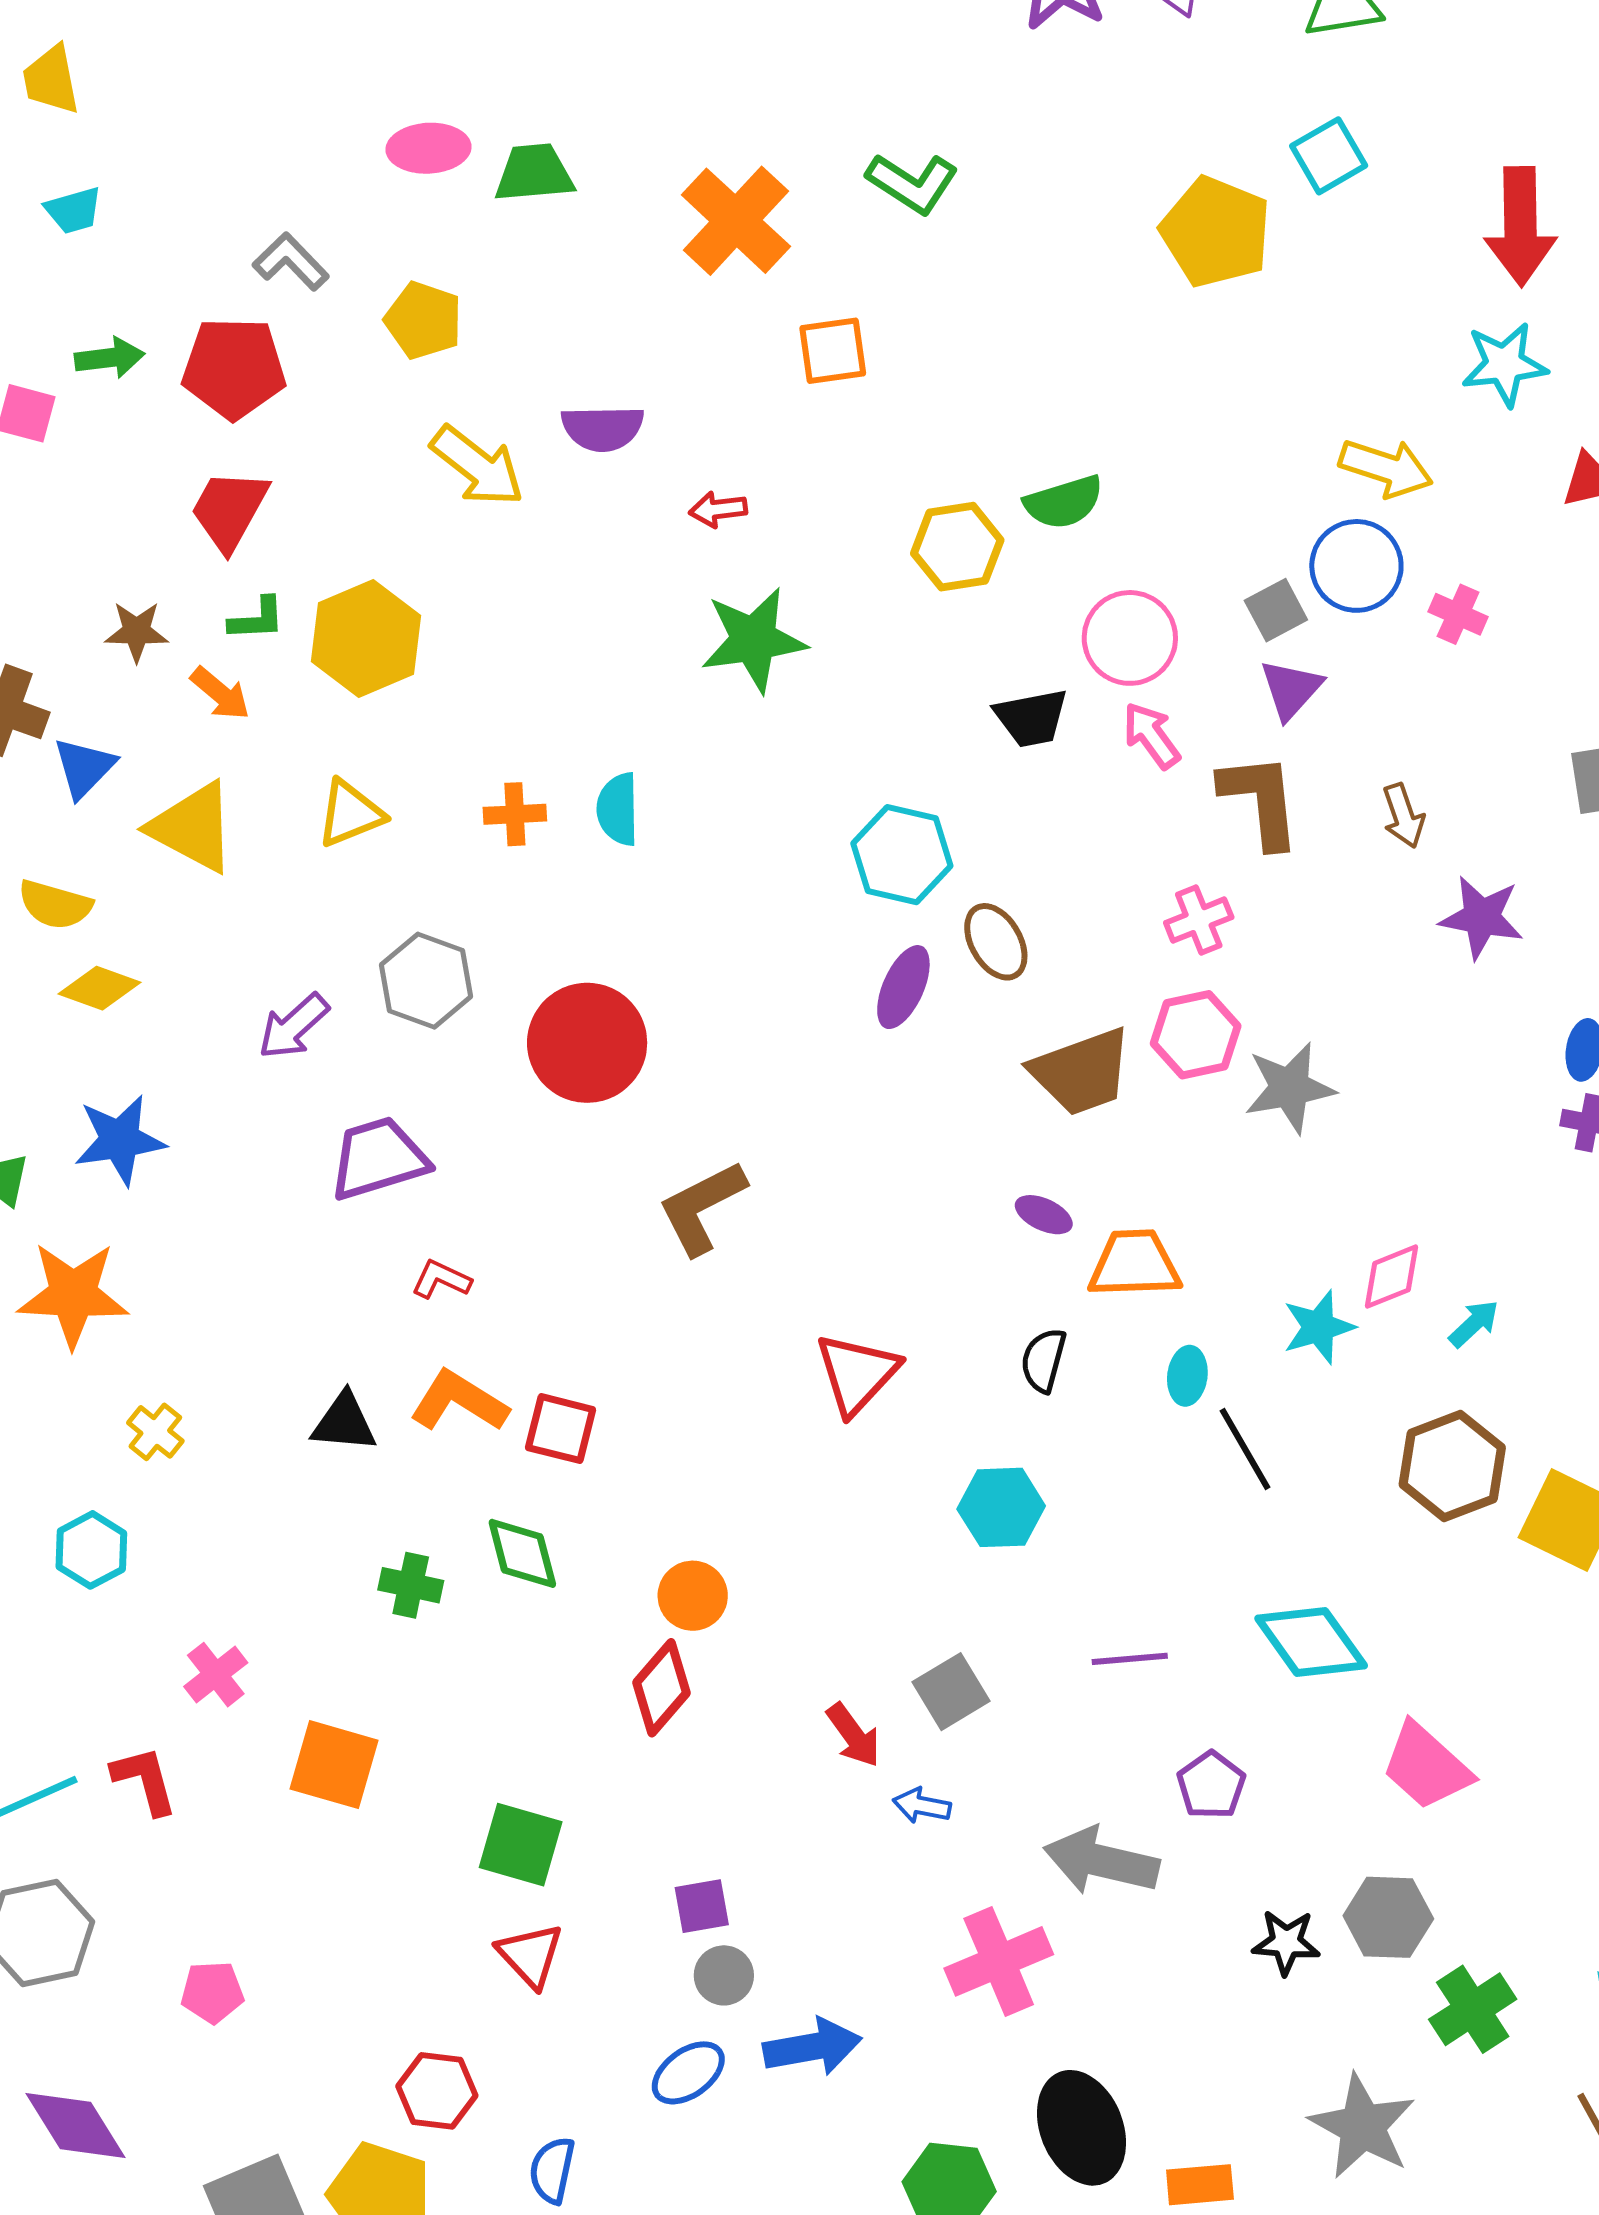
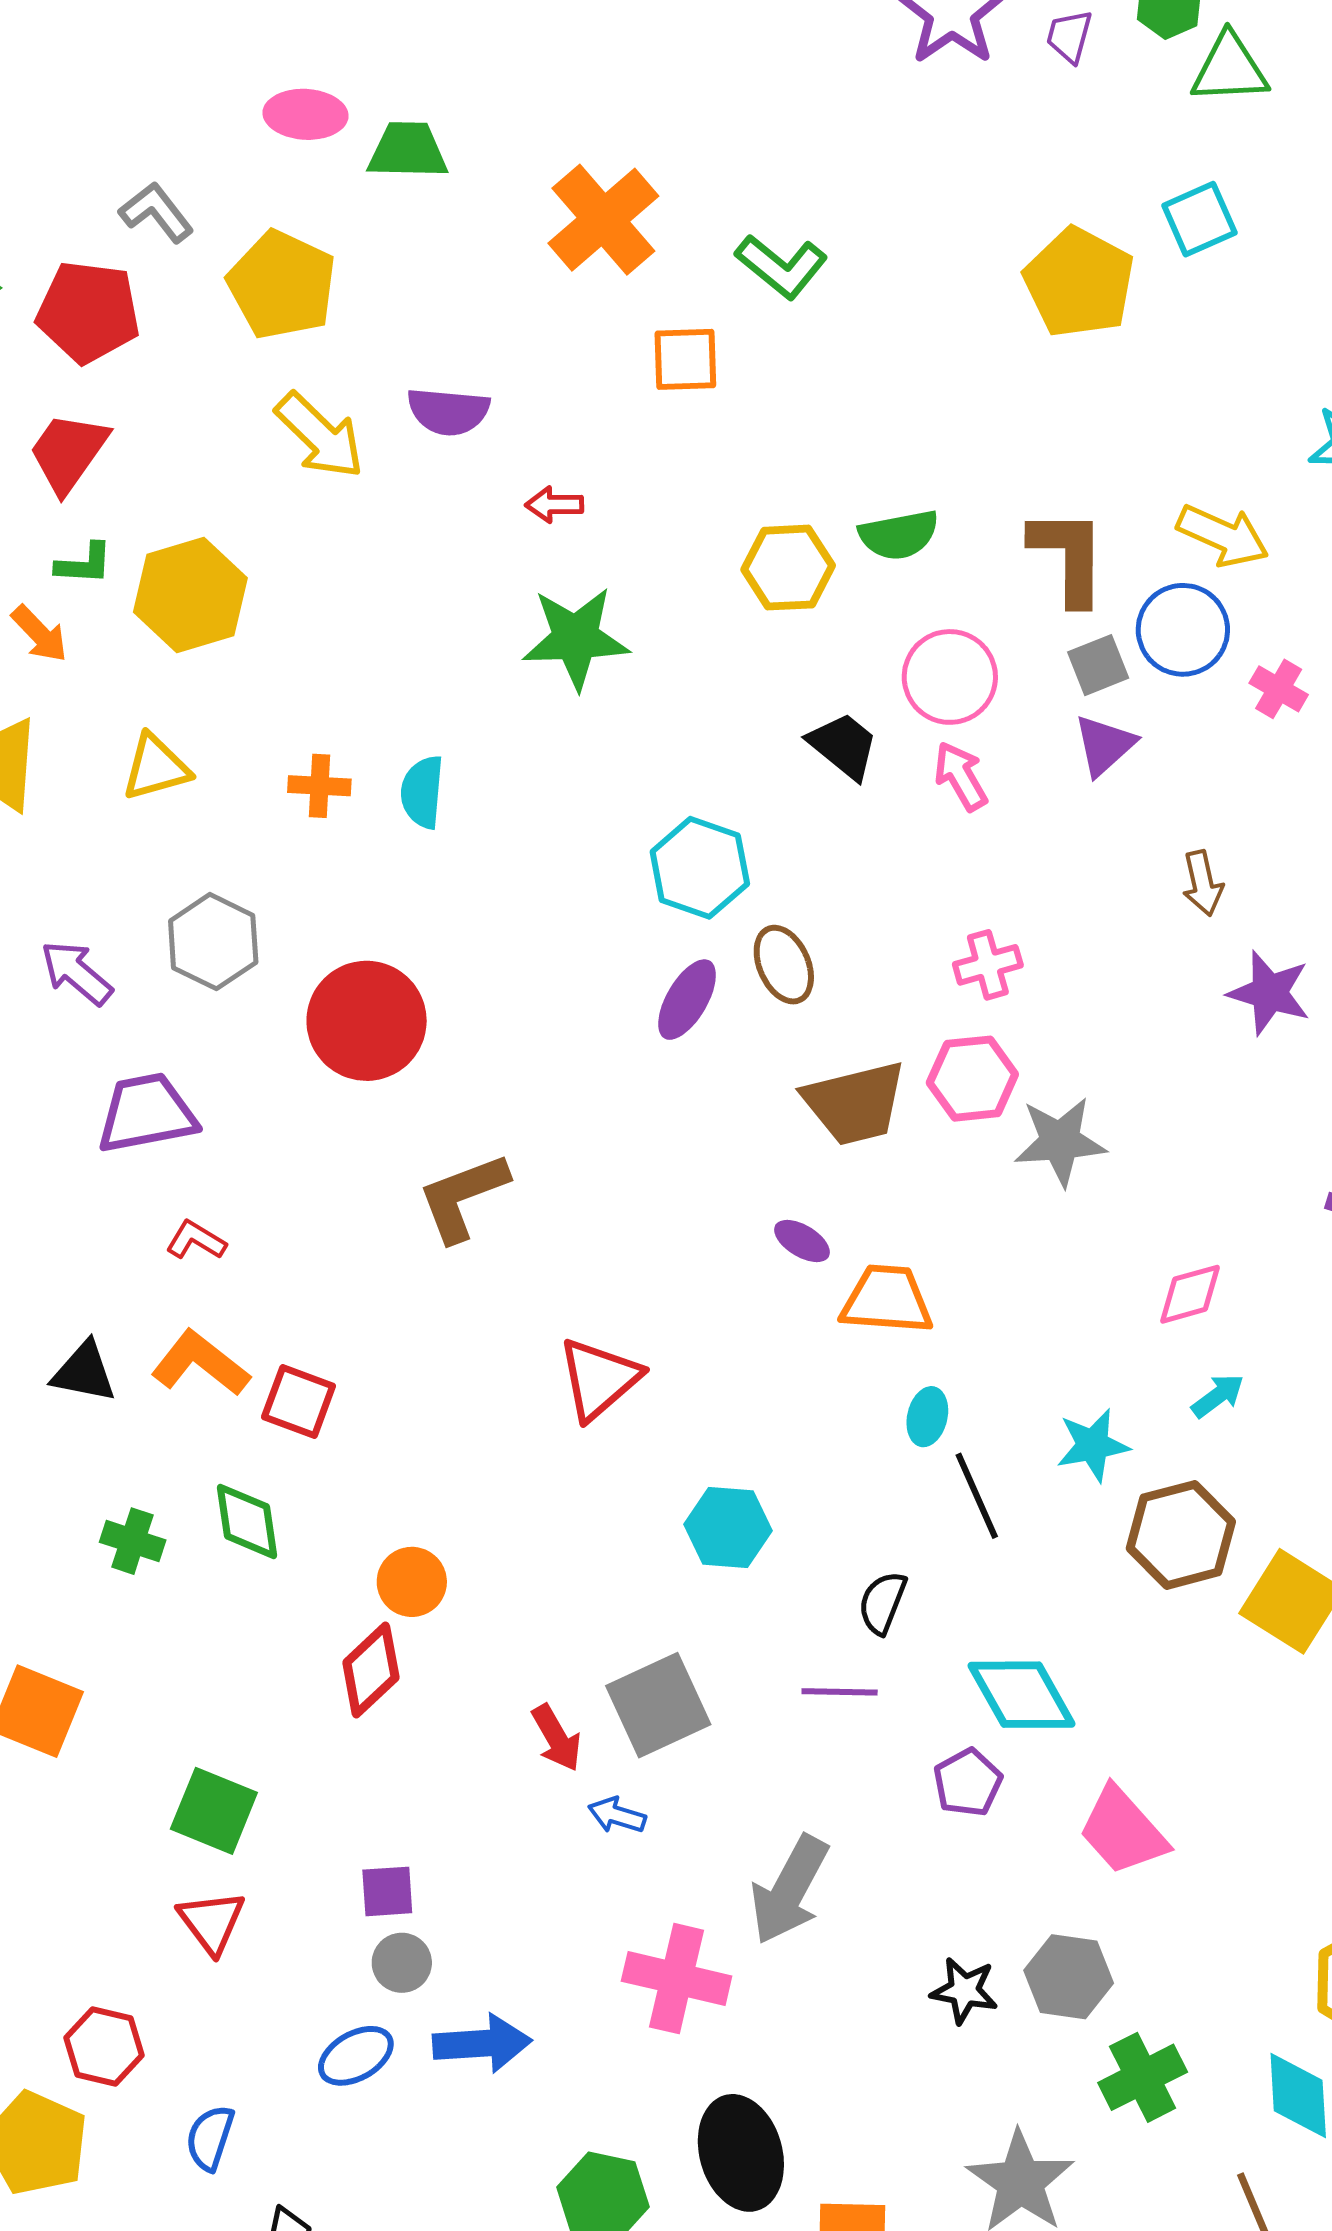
green L-shape: (912, 183) -> (781, 266), moved
yellow pentagon: (423, 320) -> (282, 285), size x1.4
black trapezoid: (1031, 718) -> (843, 746), turned -136
brown L-shape: (1260, 800) -> (1068, 556), moved
purple arrow: (294, 1026) -> (76, 973), turned 76
pink diamond: (1392, 1277) -> (1190, 1294), moved
cyan star: (1319, 1327) -> (1093, 1445), moved
black semicircle: (1043, 1360) -> (882, 1603), moved
gray square: (951, 1692) -> (658, 1705), size x1.4
purple pentagon: (1211, 1785) -> (968, 1783), moved
gray arrow: (1101, 1861) -> (789, 1890), turned -81
pink cross: (999, 1961) -> (677, 1979), turned 30

